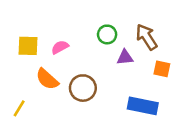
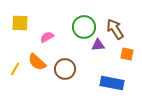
green circle: (107, 34) -> (84, 27), size x1.5
yellow square: (28, 46) -> (20, 23), moved
yellow line: (19, 108) -> (15, 69), moved

